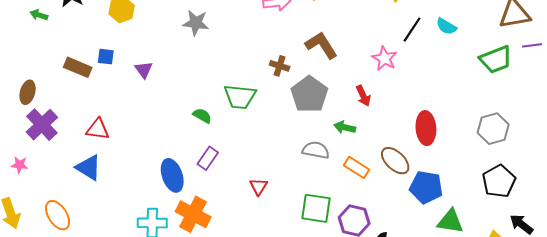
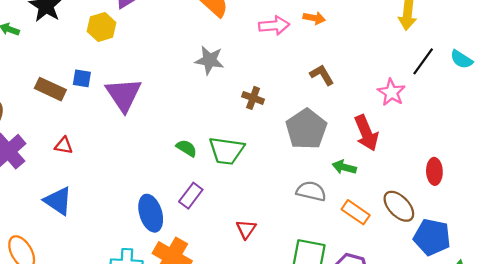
gray star: (196, 23) -> (209, 60), moved
brown L-shape: (321, 45) -> (322, 75), size x0.7
brown cross: (280, 66) -> (253, 98), moved
purple triangle: (144, 70) -> (124, 95), size x1.8
red arrow: (363, 96) -> (366, 133), size x1.5
green trapezoid: (240, 97) -> (226, 151), moved
red ellipse: (426, 128) -> (434, 171), size x0.7
red triangle: (98, 129) -> (64, 146), moved, size x0.7

